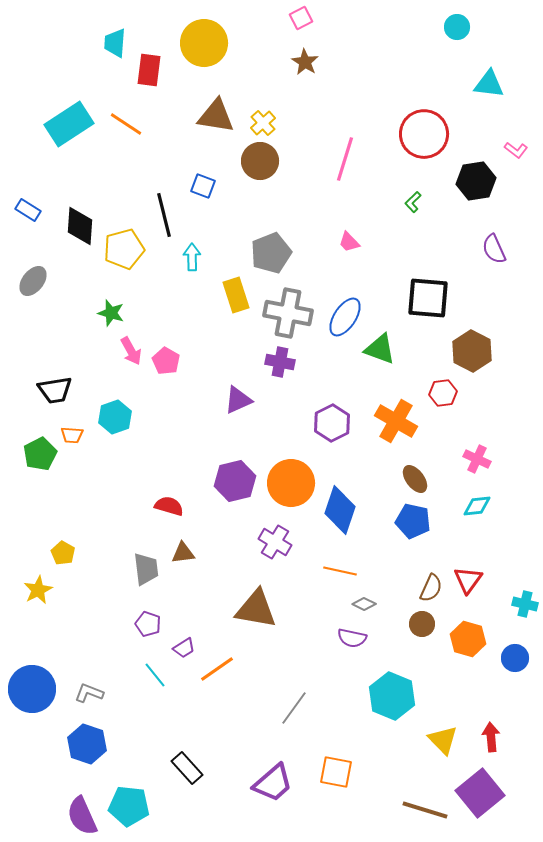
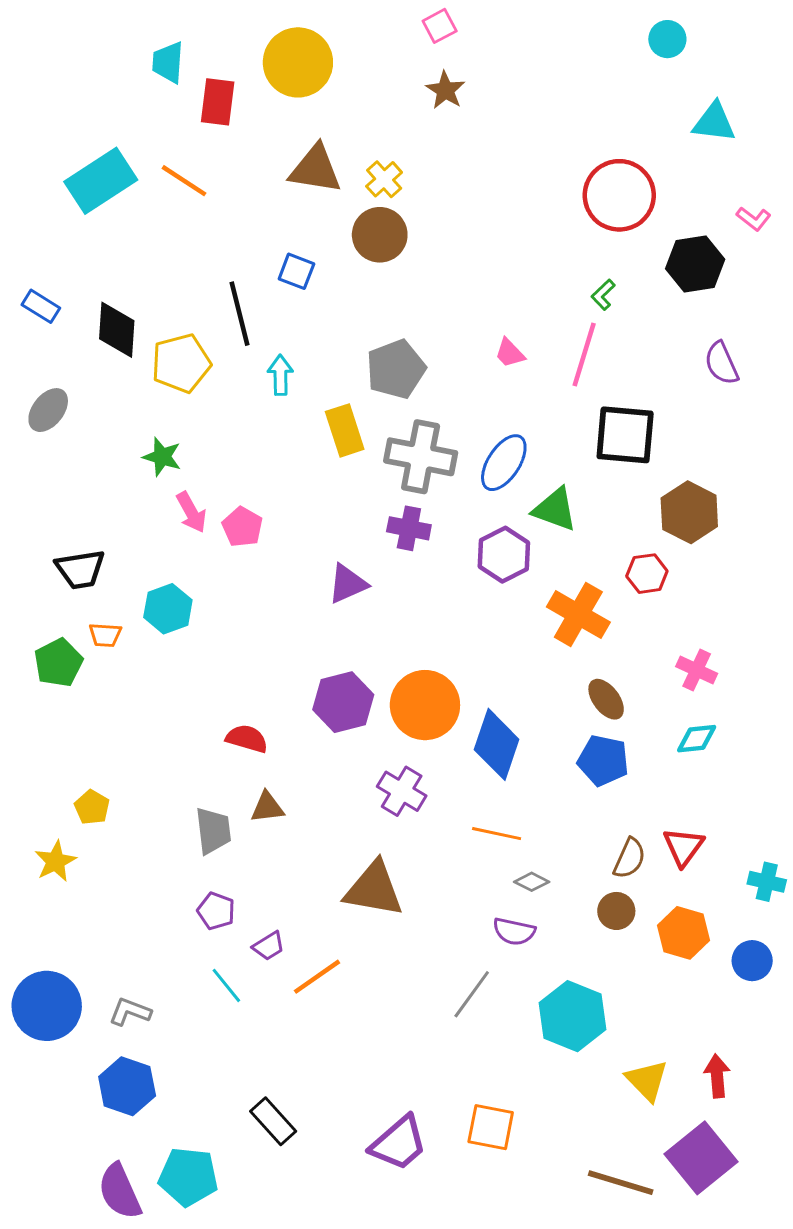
pink line: (345, 159) -> (584, 355), moved
purple hexagon: (332, 423) -> (504, 555), moved
gray line: (294, 708) -> (472, 994), moved

